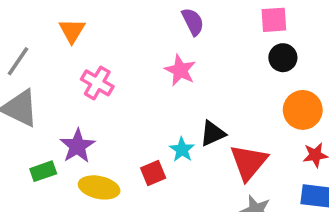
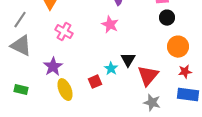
black triangle: (213, 133) -> (128, 60), turned -35
green rectangle: (43, 171) -> (21, 90), moved, turned 32
yellow ellipse: (99, 187) -> (65, 90), turned 55

